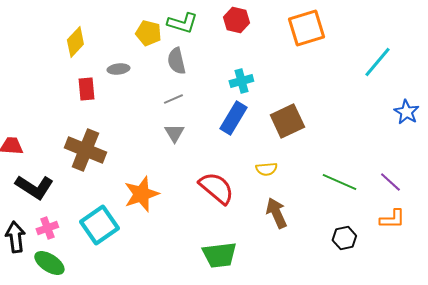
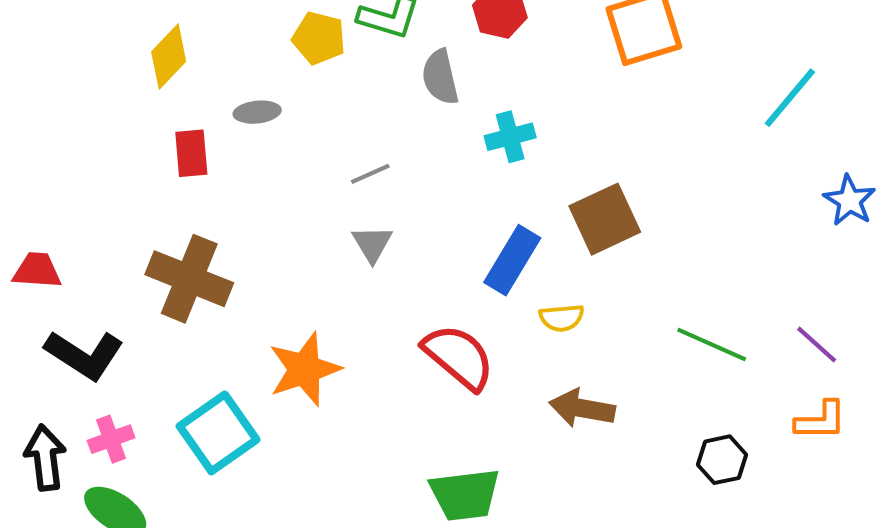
gray semicircle: (176, 61) -> (440, 77), moved
blue rectangle: (233, 118) -> (512, 260), moved
brown arrow: (276, 213) -> (582, 408), turned -56

